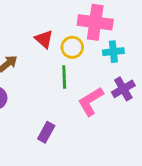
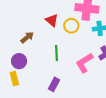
green line: (64, 77) -> (57, 53), moved

